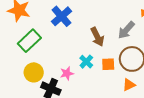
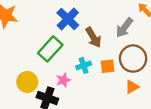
blue cross: (61, 16) -> (68, 19), moved
green rectangle: (29, 41) -> (50, 49), moved
cyan cross: (86, 62) -> (84, 65), turned 32

